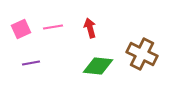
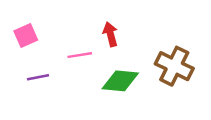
pink line: (53, 27) -> (80, 55), moved

